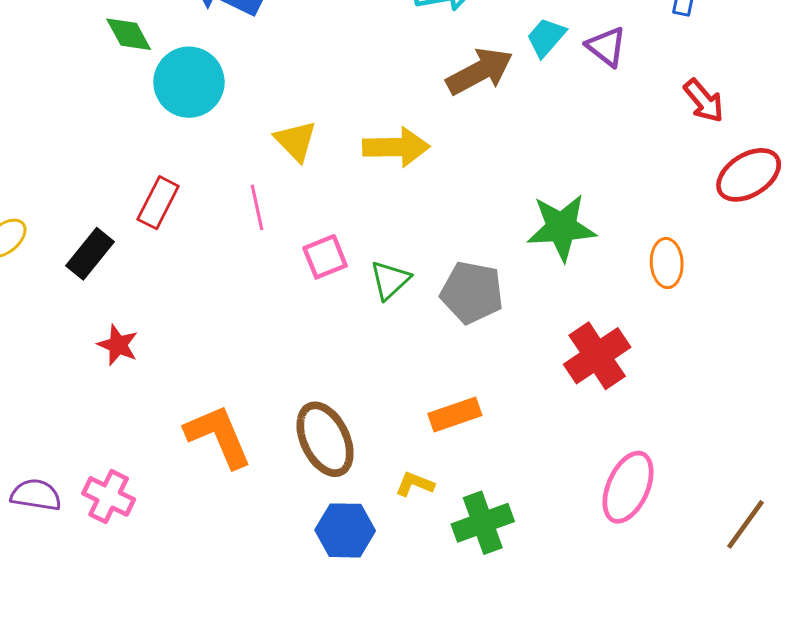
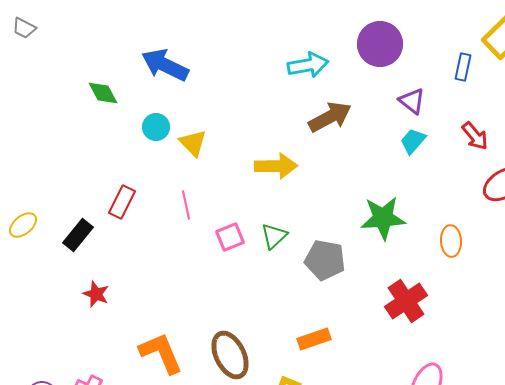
cyan trapezoid: (546, 37) -> (413, 141), moved
cyan circle: (189, 82) -> (156, 127), moved, size x0.6
yellow triangle: (296, 141) -> (193, 143), moved
green triangle: (390, 280) -> (274, 236), moved

